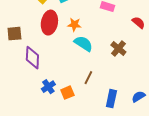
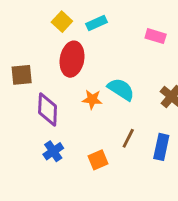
orange star: (74, 25) -> (92, 99), moved
blue cross: (48, 87) -> (53, 151), moved
blue rectangle: (111, 99) -> (161, 147), moved

